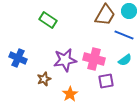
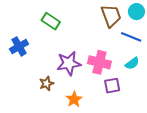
brown trapezoid: (105, 15) -> (111, 16), turned -50
blue cross: (18, 58) -> (19, 46), moved, turned 36

